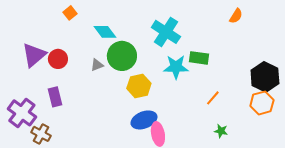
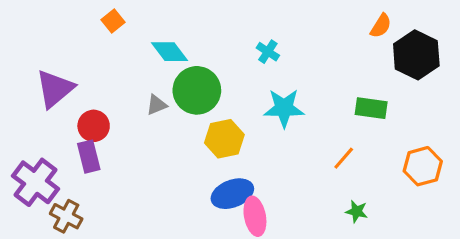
cyan cross: (166, 32) -> (268, 52), size x0.5
green rectangle: (199, 58) -> (371, 108), moved
red circle: (58, 59) -> (94, 126), moved
black hexagon: (265, 77) -> (416, 55), moved

